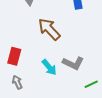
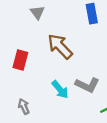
red rectangle: (14, 56) -> (20, 60), moved

